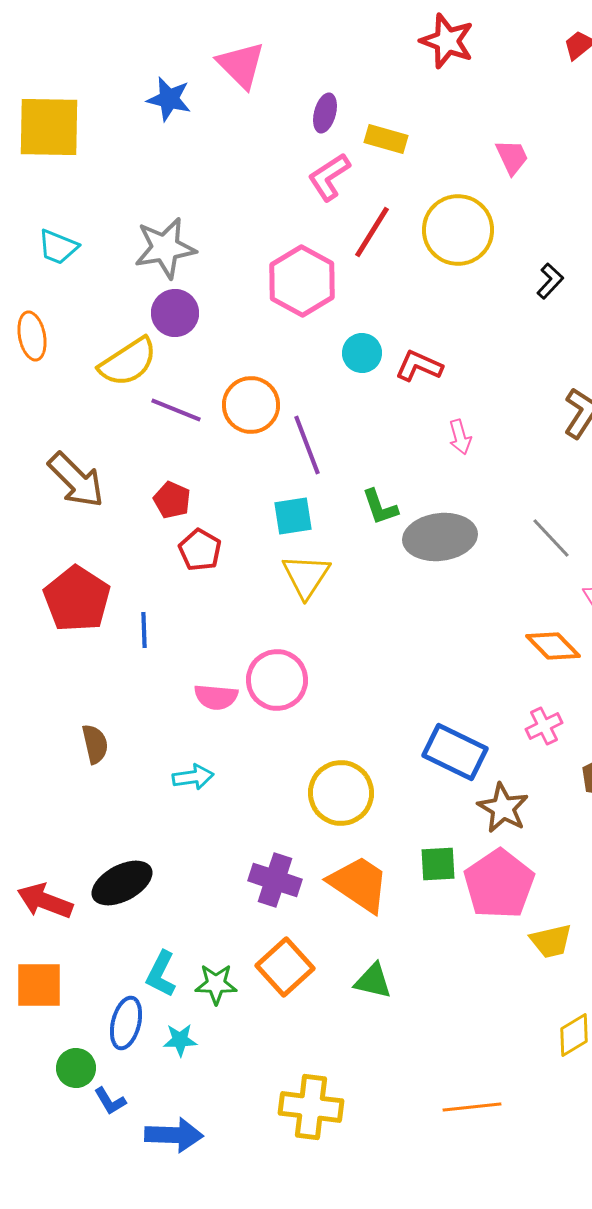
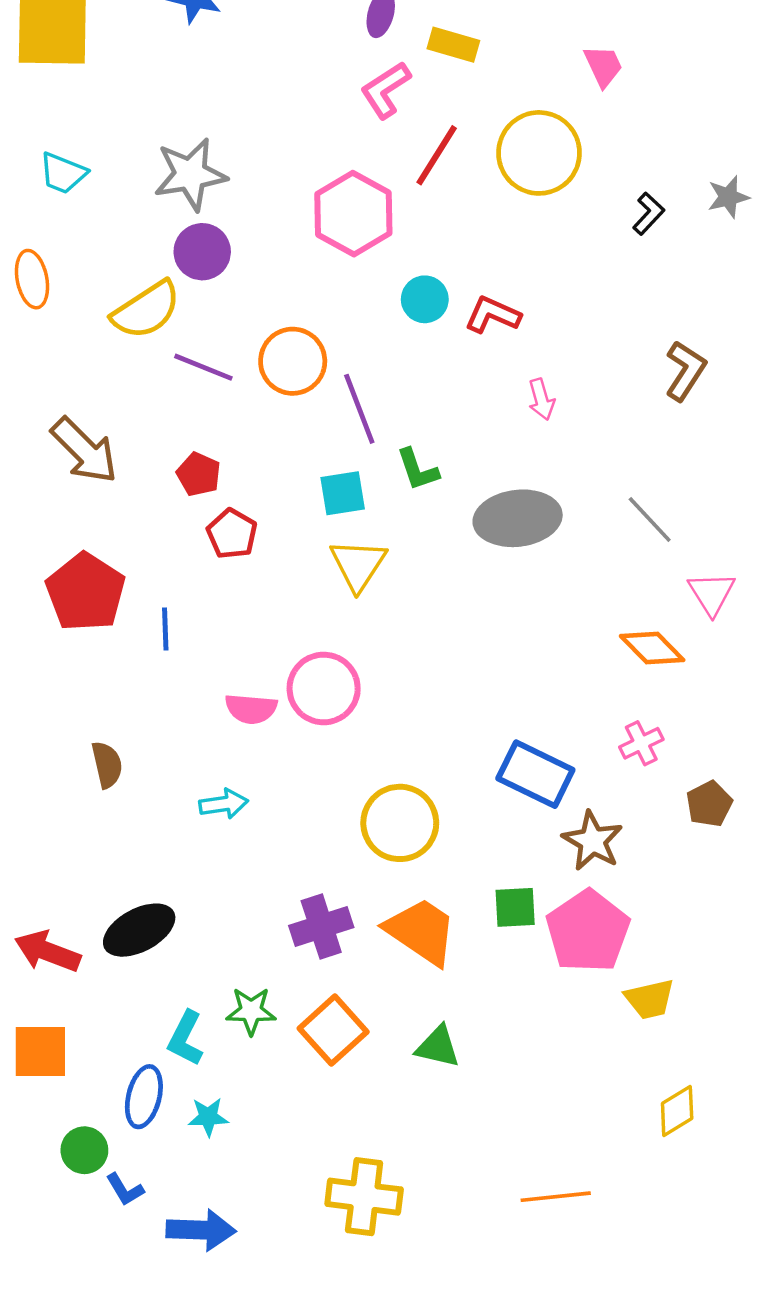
green L-shape: (380, 507) -> (418, 469), moved
purple cross: (275, 880) -> (321, 926), turned -36
green star: (216, 984) -> (251, 1011), moved

